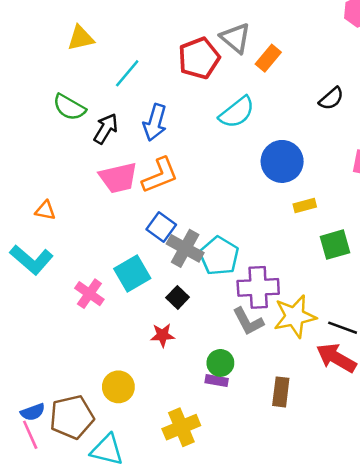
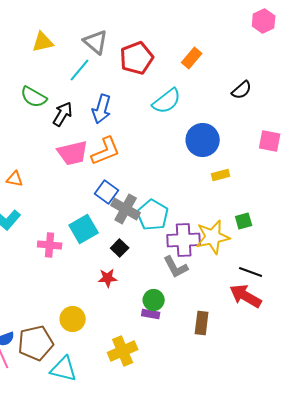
gray triangle: (236, 38) -> (96, 42), moved
green square: (335, 245) -> (244, 221), moved, size x0.7
pink cross: (89, 294) -> (50, 245), turned -30
yellow star: (295, 316) -> (213, 237), moved

